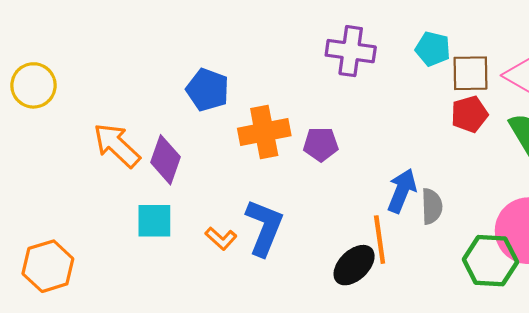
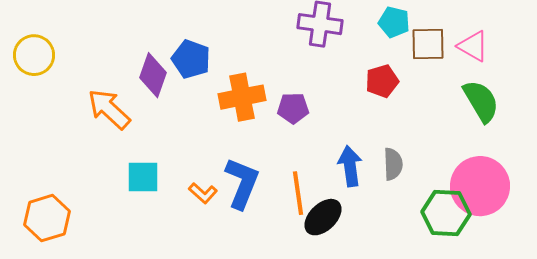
red pentagon: (469, 114) -> (382, 81), moved
purple diamond: (165, 160) -> (153, 75), moved
blue arrow: (402, 191) -> (350, 166), moved, turned -30
orange line: (380, 240) -> (298, 193), moved

